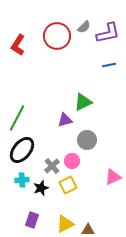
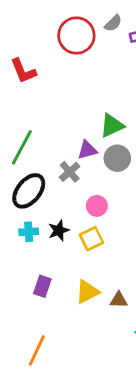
red L-shape: (18, 45) -> (23, 71), moved, turned -55
gray circle: (87, 140) -> (117, 158), moved
gray cross: (52, 166) -> (70, 172), moved
black star: (41, 188) -> (59, 230), moved

